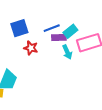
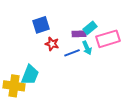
blue line: (52, 28) -> (72, 53), moved

